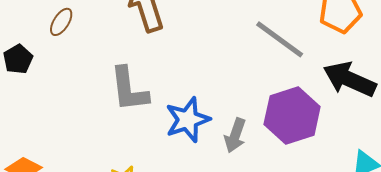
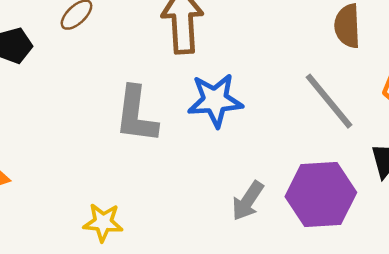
blue star: (188, 120) -> (215, 100), moved

